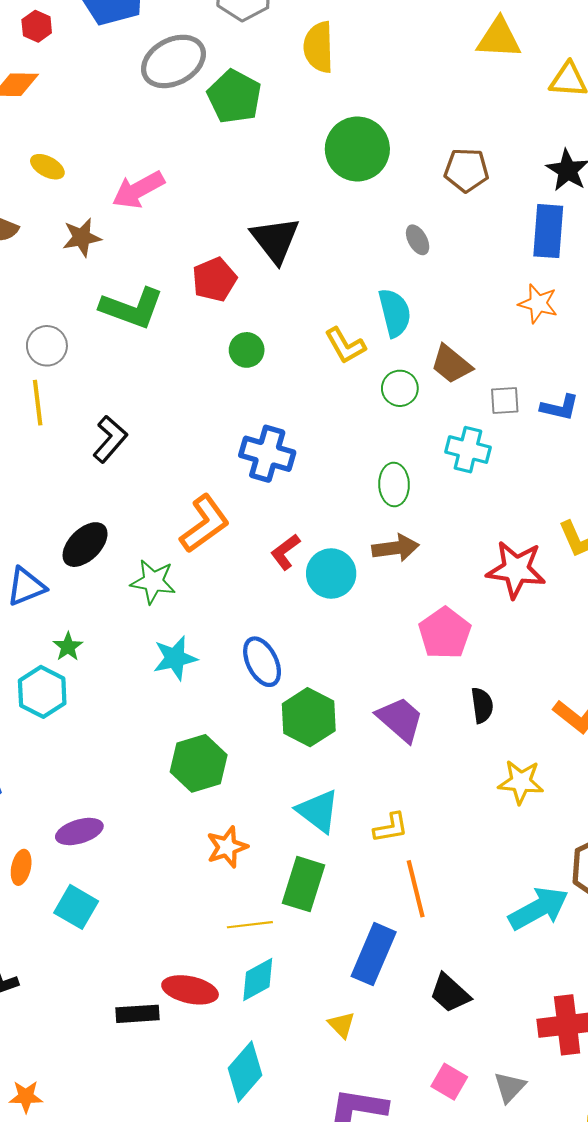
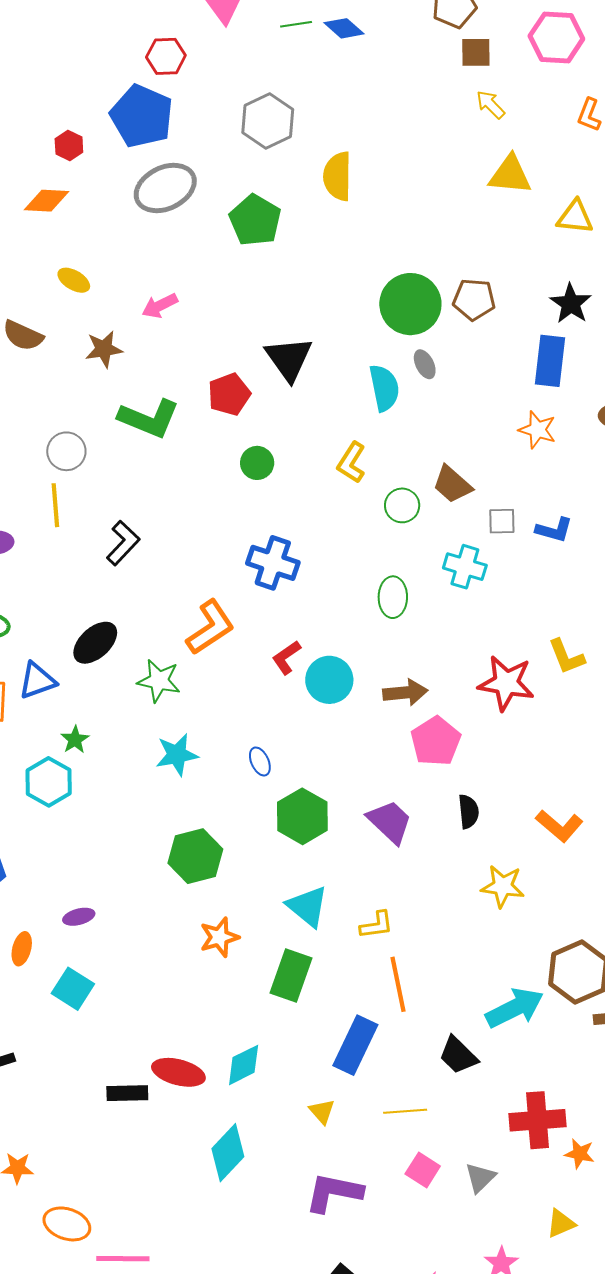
gray ellipse: (173, 61) -> (165, 188), moved
green circle: (357, 149) -> (410, 304), moved
pink arrow: (138, 190) -> (160, 306), size x0.7
cyan semicircle: (395, 313) -> (384, 388), moved
yellow L-shape: (345, 346) -> (351, 463), turned 60
brown arrow: (395, 548) -> (405, 693), moved
blue ellipse: (262, 662) -> (260, 761), size x0.6
purple ellipse: (79, 831) -> (79, 917), size x0.7
yellow line: (250, 925) -> (405, 1111), moved
black trapezoid: (450, 993) -> (458, 1055), moved

